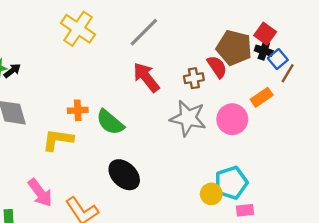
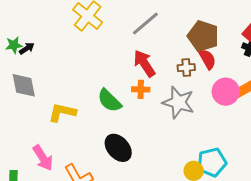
brown pentagon: (234, 48) -> (203, 36), moved
orange cross: (78, 110) -> (141, 89), moved
pink circle: (232, 119) -> (226, 92), moved

